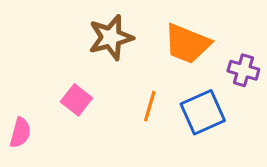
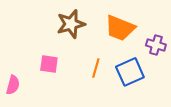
pink square: (76, 100) -> (49, 64), turned -30

